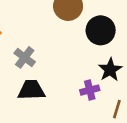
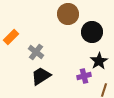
black trapezoid: (31, 90) -> (41, 76), turned -30

